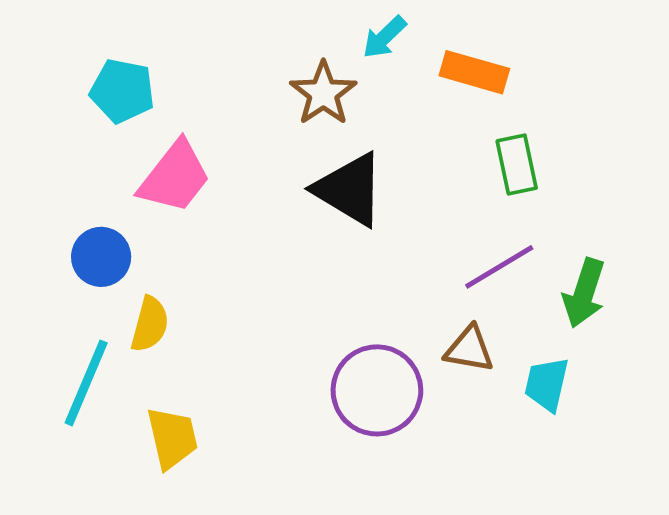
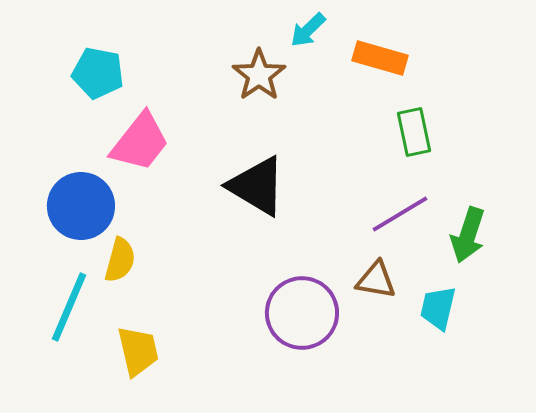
black triangle: (349, 189) -> (257, 186), moved
blue circle: (101, 257) -> (81, 206), size x1.4

